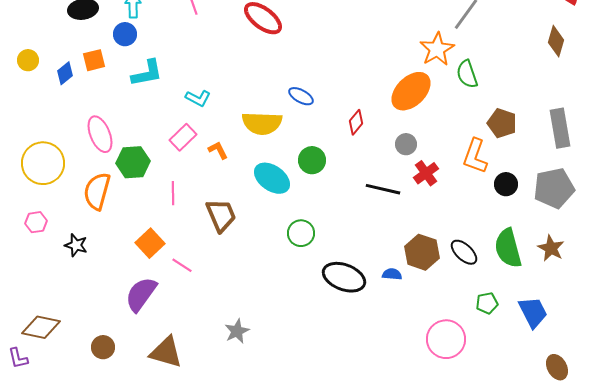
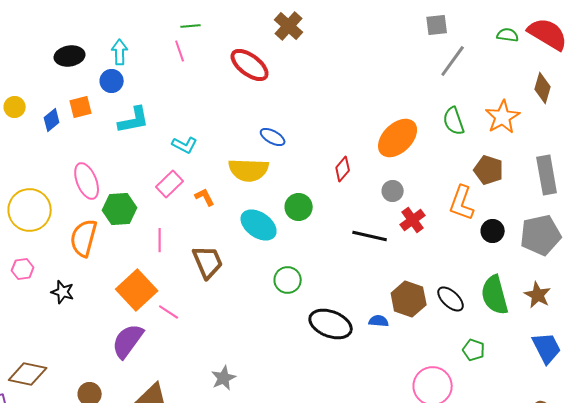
orange star: (437, 49) -> (503, 117), moved
blue ellipse: (301, 96) -> (273, 137), moved
orange square: (150, 243) -> (137, 290), size x1.4
green pentagon: (487, 303) -> (474, 350), turned 30
blue trapezoid: (533, 312) -> (547, 348), moved

